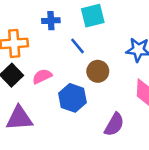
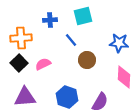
blue hexagon: (72, 98) -> (67, 97), moved

